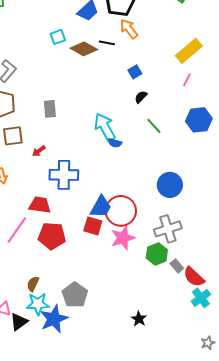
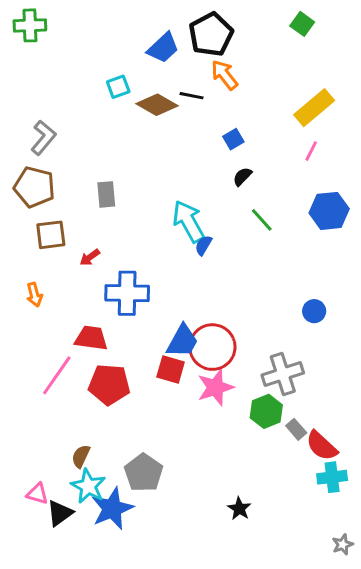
blue semicircle: (115, 143) -> (203, 245), turned 104
blue circle: (170, 185) -> (314, 311), moved, size x0.6
cyan cross: (201, 298) -> (332, 477), turned 30
cyan star: (38, 304) -> (88, 486), turned 30

